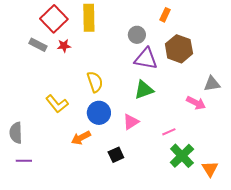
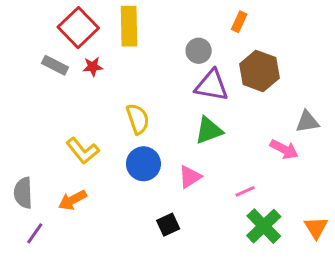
orange arrow: (81, 138) -> (72, 200), moved
purple line: (24, 161) -> (35, 233), turned -56
orange triangle: (210, 169) -> (316, 228), moved

